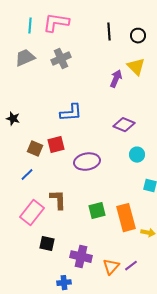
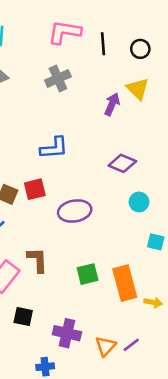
pink L-shape: (56, 23) -> (64, 32), moved
gray cross: (61, 59) -> (58, 78), moved

